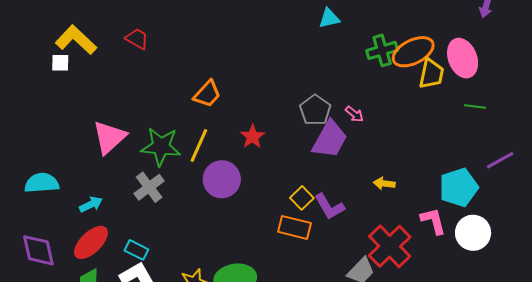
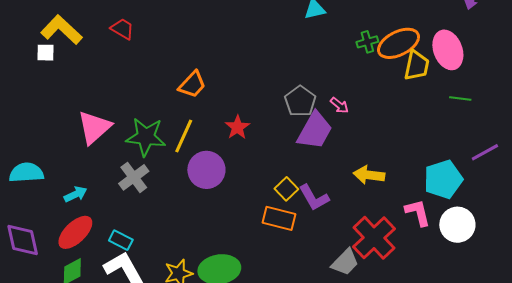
green cross: (382, 50) -> (367, 42), size x0.7
yellow arrow: (384, 183) -> (369, 175), size x1.4

